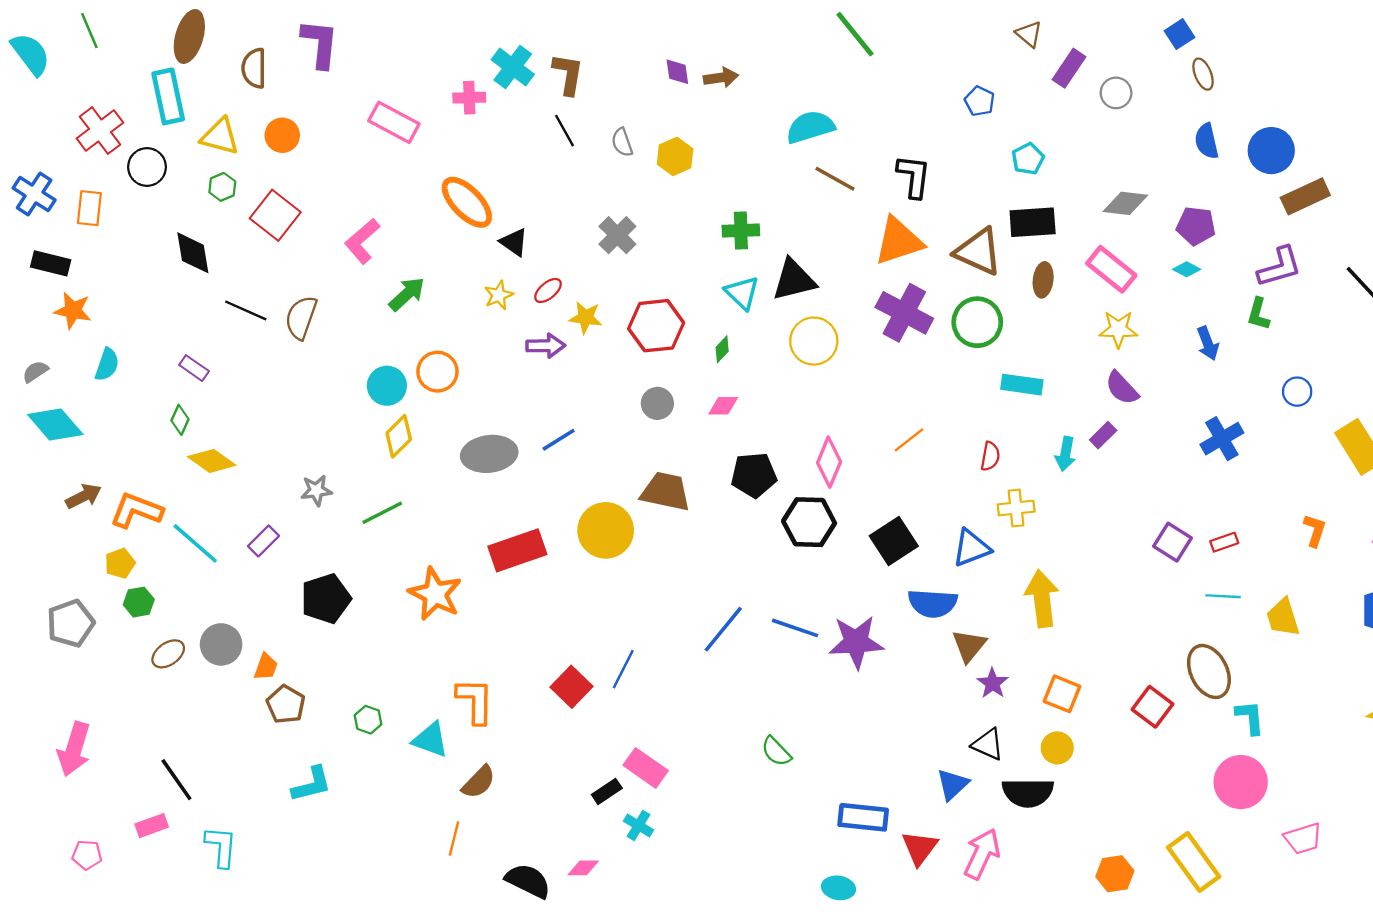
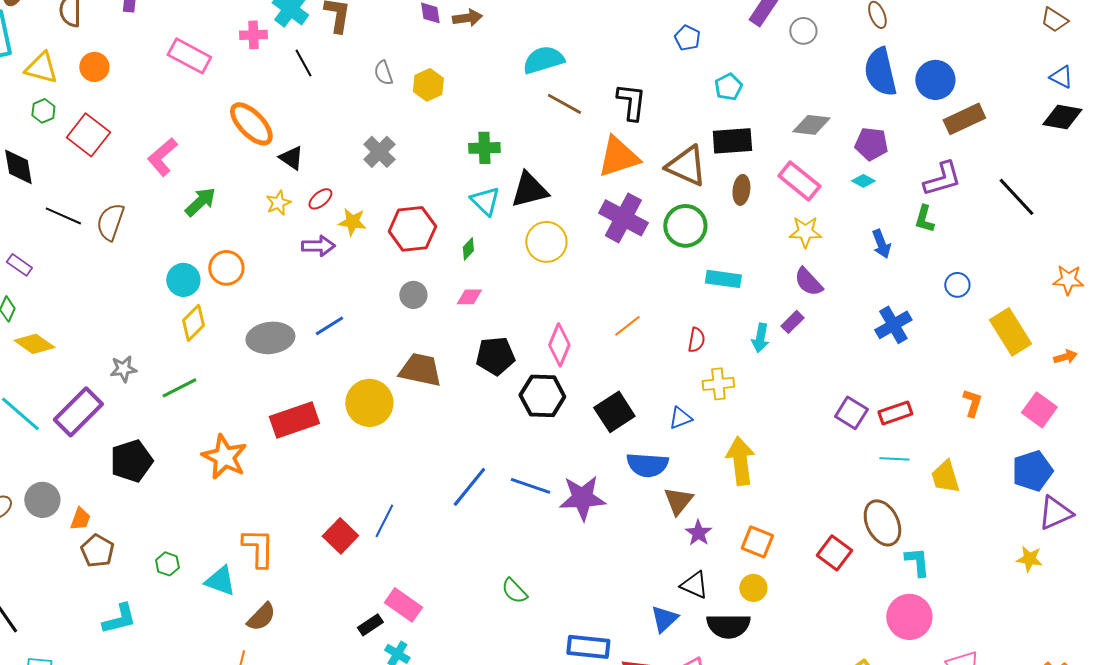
black line: (564, 131) -> (303, 63), moved
blue semicircle: (1207, 141) -> (880, 72), size x1.6
purple rectangle: (263, 541) -> (78, 412), size x1.8
red rectangle: (1224, 542) -> (895, 413), size x1.4
blue triangle: (971, 548) -> (680, 418), size x0.7

